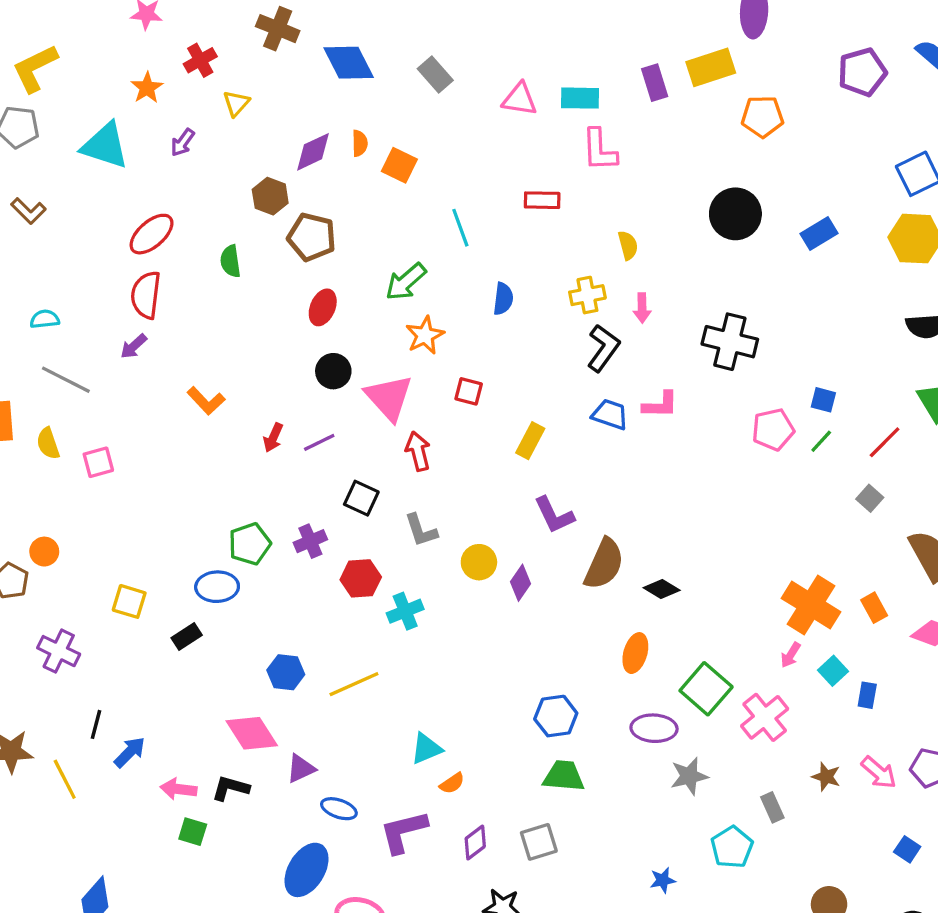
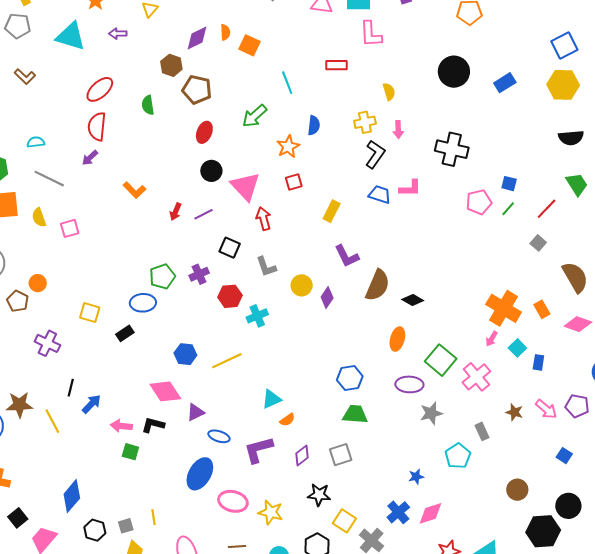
purple arrow: (183, 142) -> (118, 34), turned 54
orange star: (425, 335) -> (288, 147), moved
red square: (469, 391) -> (294, 182), turned -30

